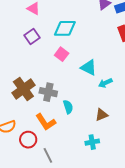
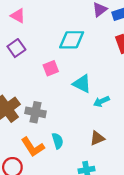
cyan diamond: (65, 28) -> (72, 40), moved
pink square: (62, 54) -> (51, 68), turned 32
cyan semicircle: (68, 107) -> (58, 141), moved

